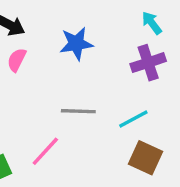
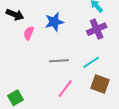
pink semicircle: (17, 60) -> (29, 33), moved
pink line: (45, 151) -> (65, 89), moved

